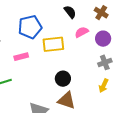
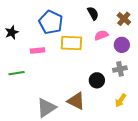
blue pentagon: (30, 27) -> (51, 22), turned 30
black circle: (63, 79) -> (97, 80), moved
yellow arrow: (104, 86) -> (121, 100), moved

